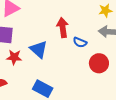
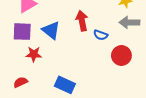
blue triangle: (39, 49) -> (51, 30), moved

